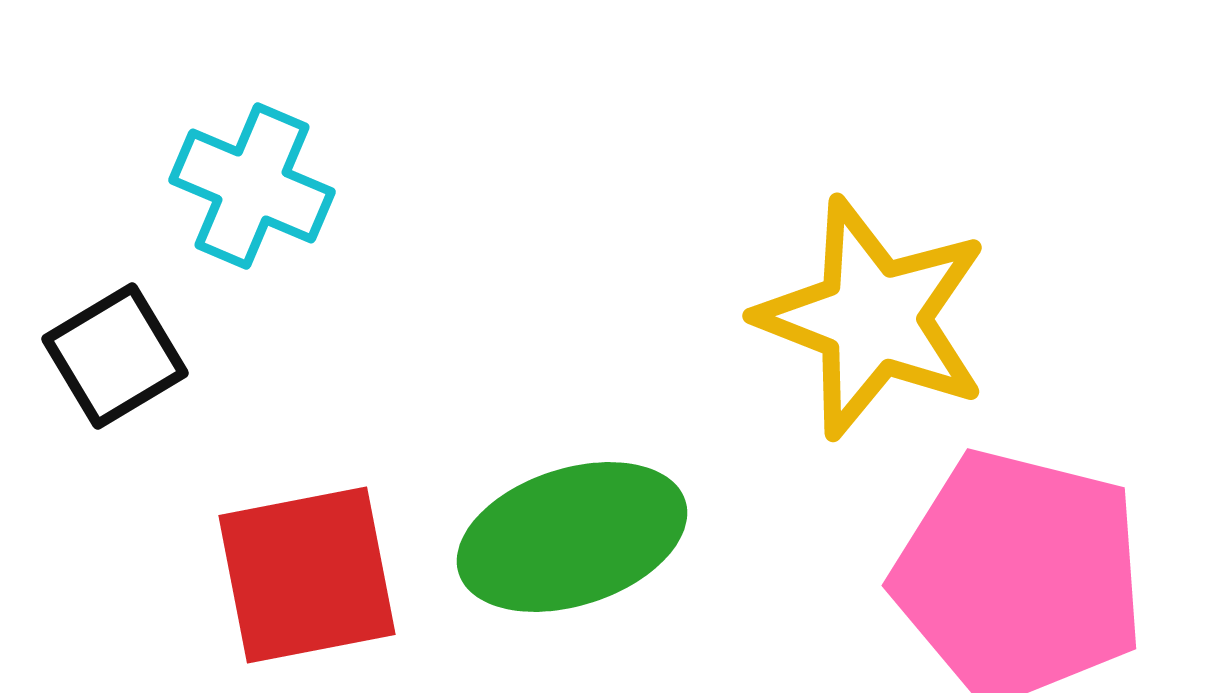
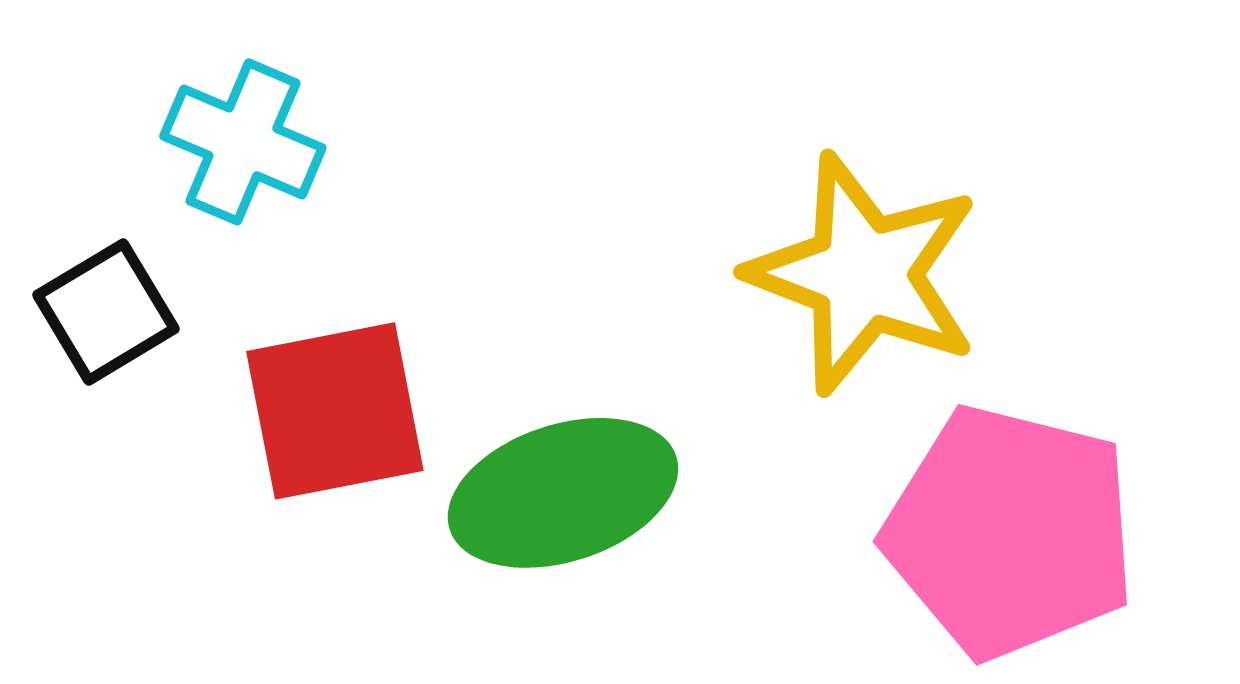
red square: (307, 575) -> (335, 411), moved

